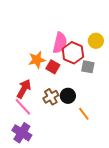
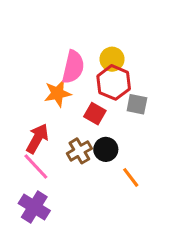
yellow circle: (96, 41) -> (112, 59), moved
pink semicircle: (60, 43) -> (73, 67), moved
red square: (53, 67) -> (95, 114), moved

